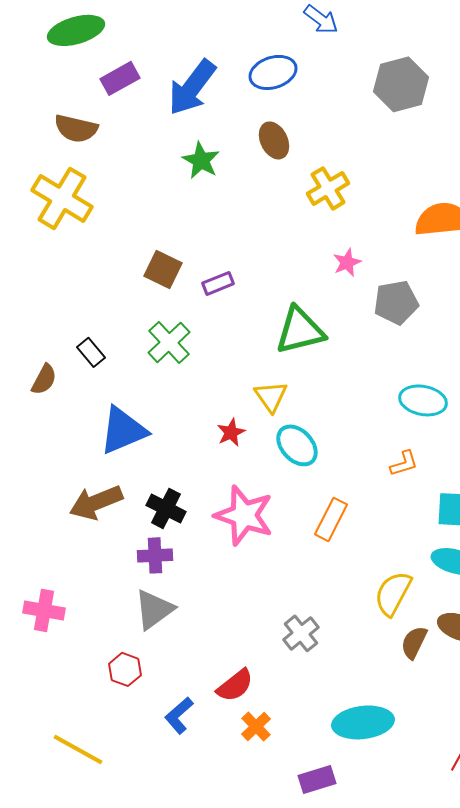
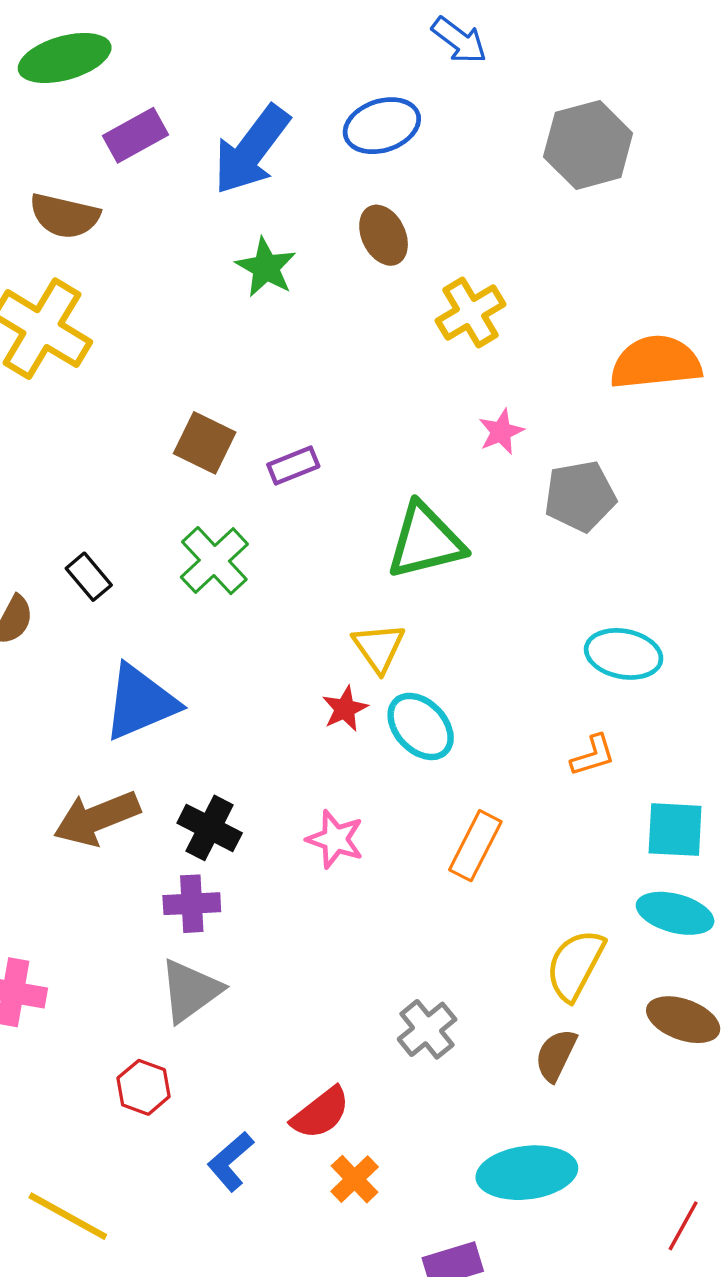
red star: (231, 432) -> (345, 709), moved
pink star: (244, 515) -> (335, 839), size x0.6
brown semicircle: (414, 642) -> (556, 1055), moved

